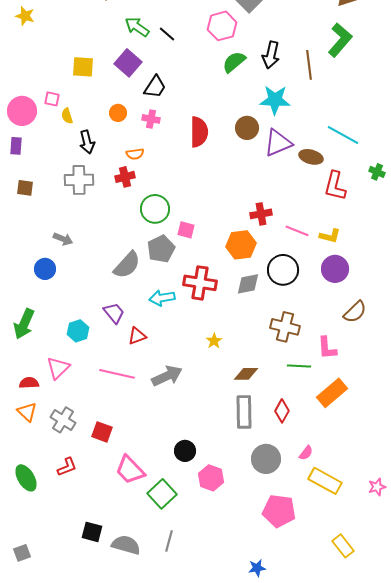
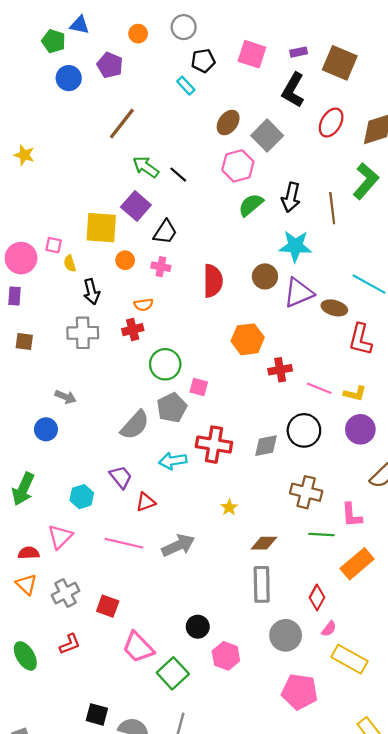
yellow square: (83, 67) -> (101, 228), moved, size x1.4
orange hexagon: (241, 245) -> (248, 339), moved
red diamond: (282, 411) -> (317, 597), moved
gray cross: (63, 420) -> (65, 593), turned 30

